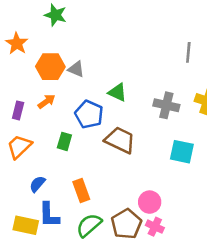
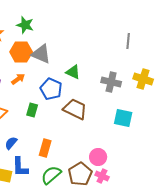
green star: (55, 15) -> (25, 25), moved
gray triangle: (76, 69) -> (41, 54), size x1.5
orange rectangle: (81, 190) -> (45, 148), turned 36

